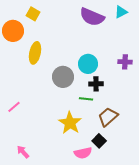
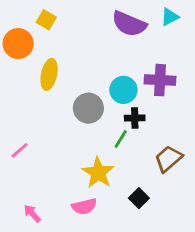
purple cross: (125, 62) -> (160, 80), moved, size x1.5
green line: (86, 99) -> (121, 139), turned -64
brown trapezoid: (108, 117) -> (168, 159), moved
pink semicircle: (83, 153) -> (84, 206), moved

